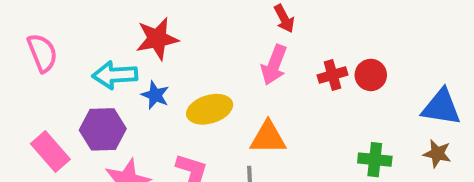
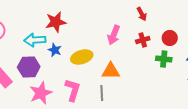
red arrow: (284, 19) -> (142, 14), moved
red circle: (371, 75) -> (170, 38), moved
green cross: (375, 160) -> (164, 59), moved

